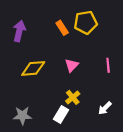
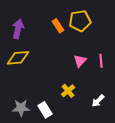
pink triangle: (72, 65) -> (80, 61), moved
yellow diamond: (33, 68) -> (18, 58), moved
white rectangle: (61, 115) -> (45, 110), moved, turned -63

